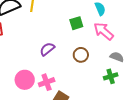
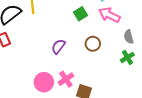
gray semicircle: (117, 57) -> (129, 37), turned -112

